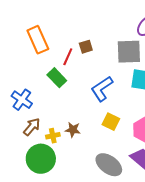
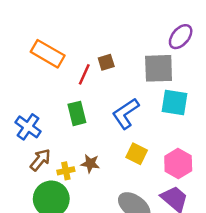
orange rectangle: (38, 40) -> (48, 54), turned -36
green rectangle: (57, 78) -> (77, 113), moved, turned 30

